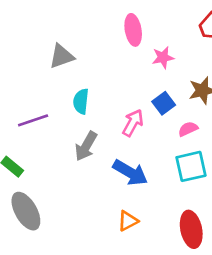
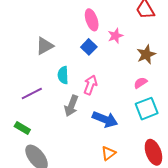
blue square: (164, 103) -> (89, 47), moved
pink arrow: (133, 123) -> (90, 85), moved

